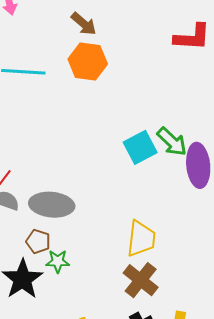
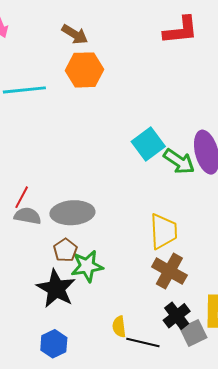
green arrow: (172, 142) -> (179, 161), moved
brown pentagon: (38, 241) -> (65, 250), turned 30
green star: (58, 261) -> (87, 266), size x1.4

